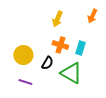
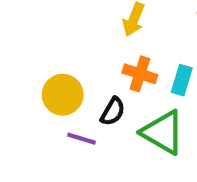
purple line: (25, 82) -> (81, 139), moved

